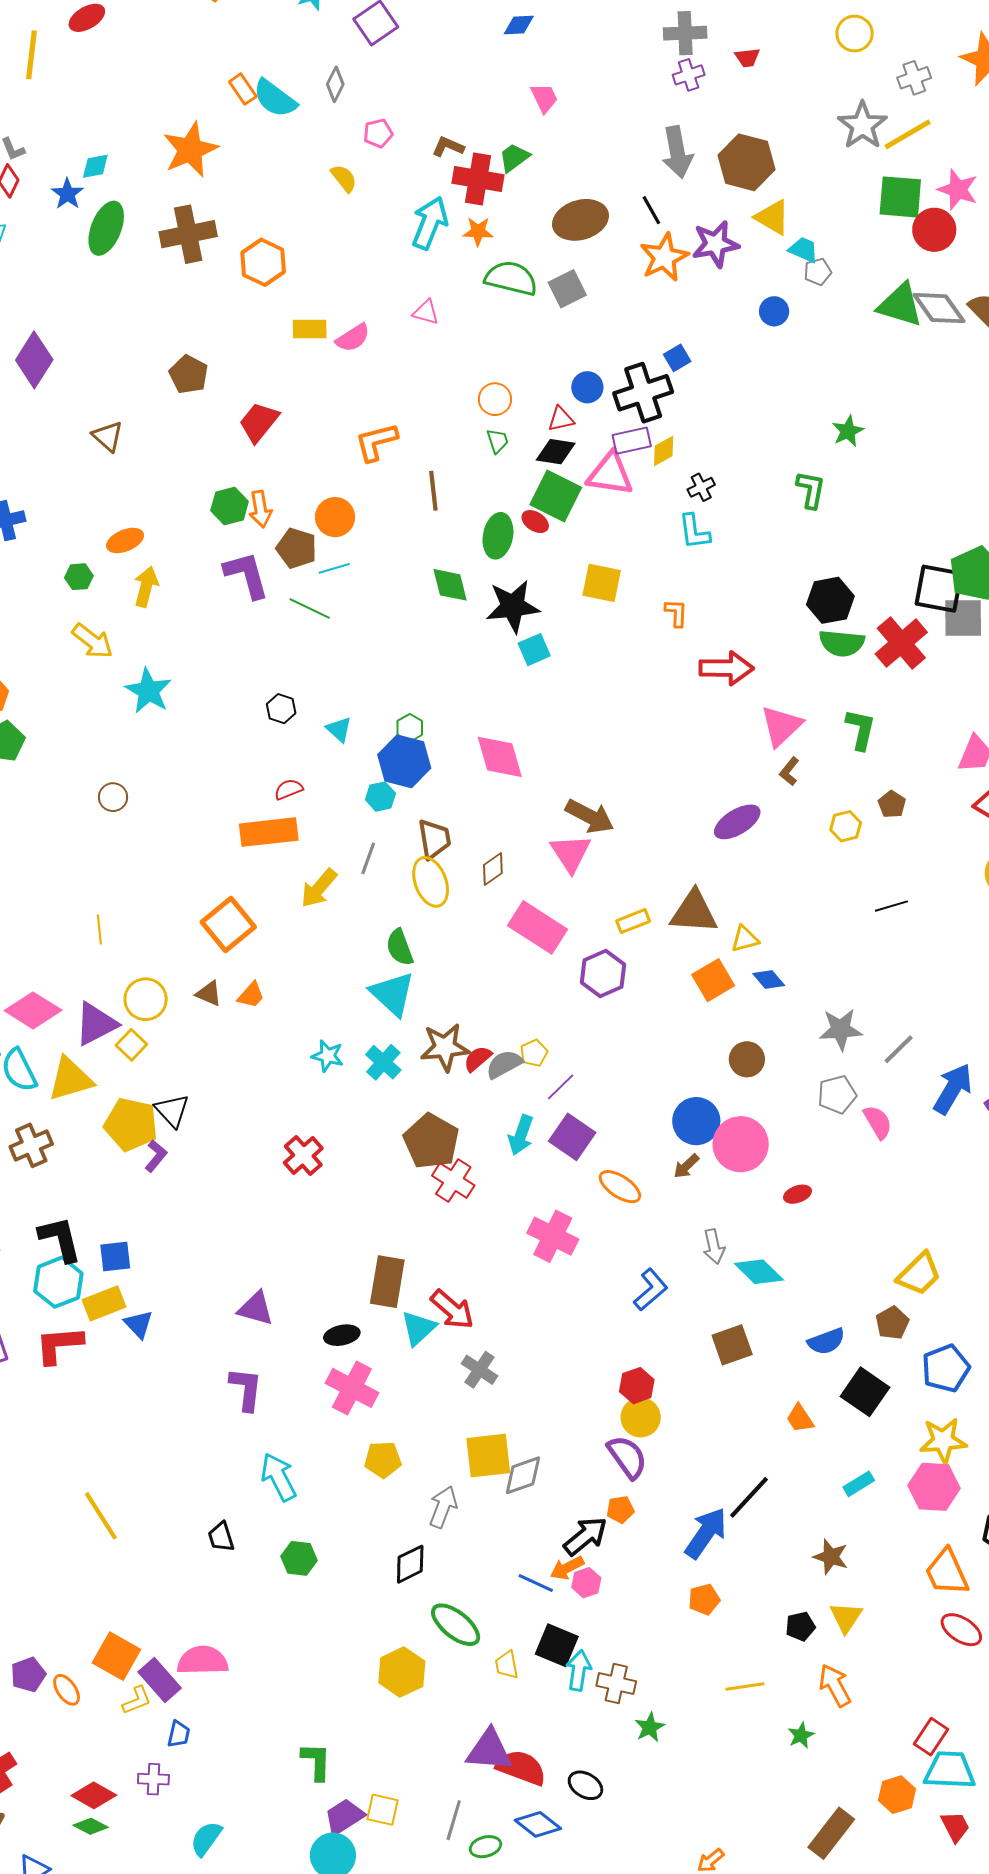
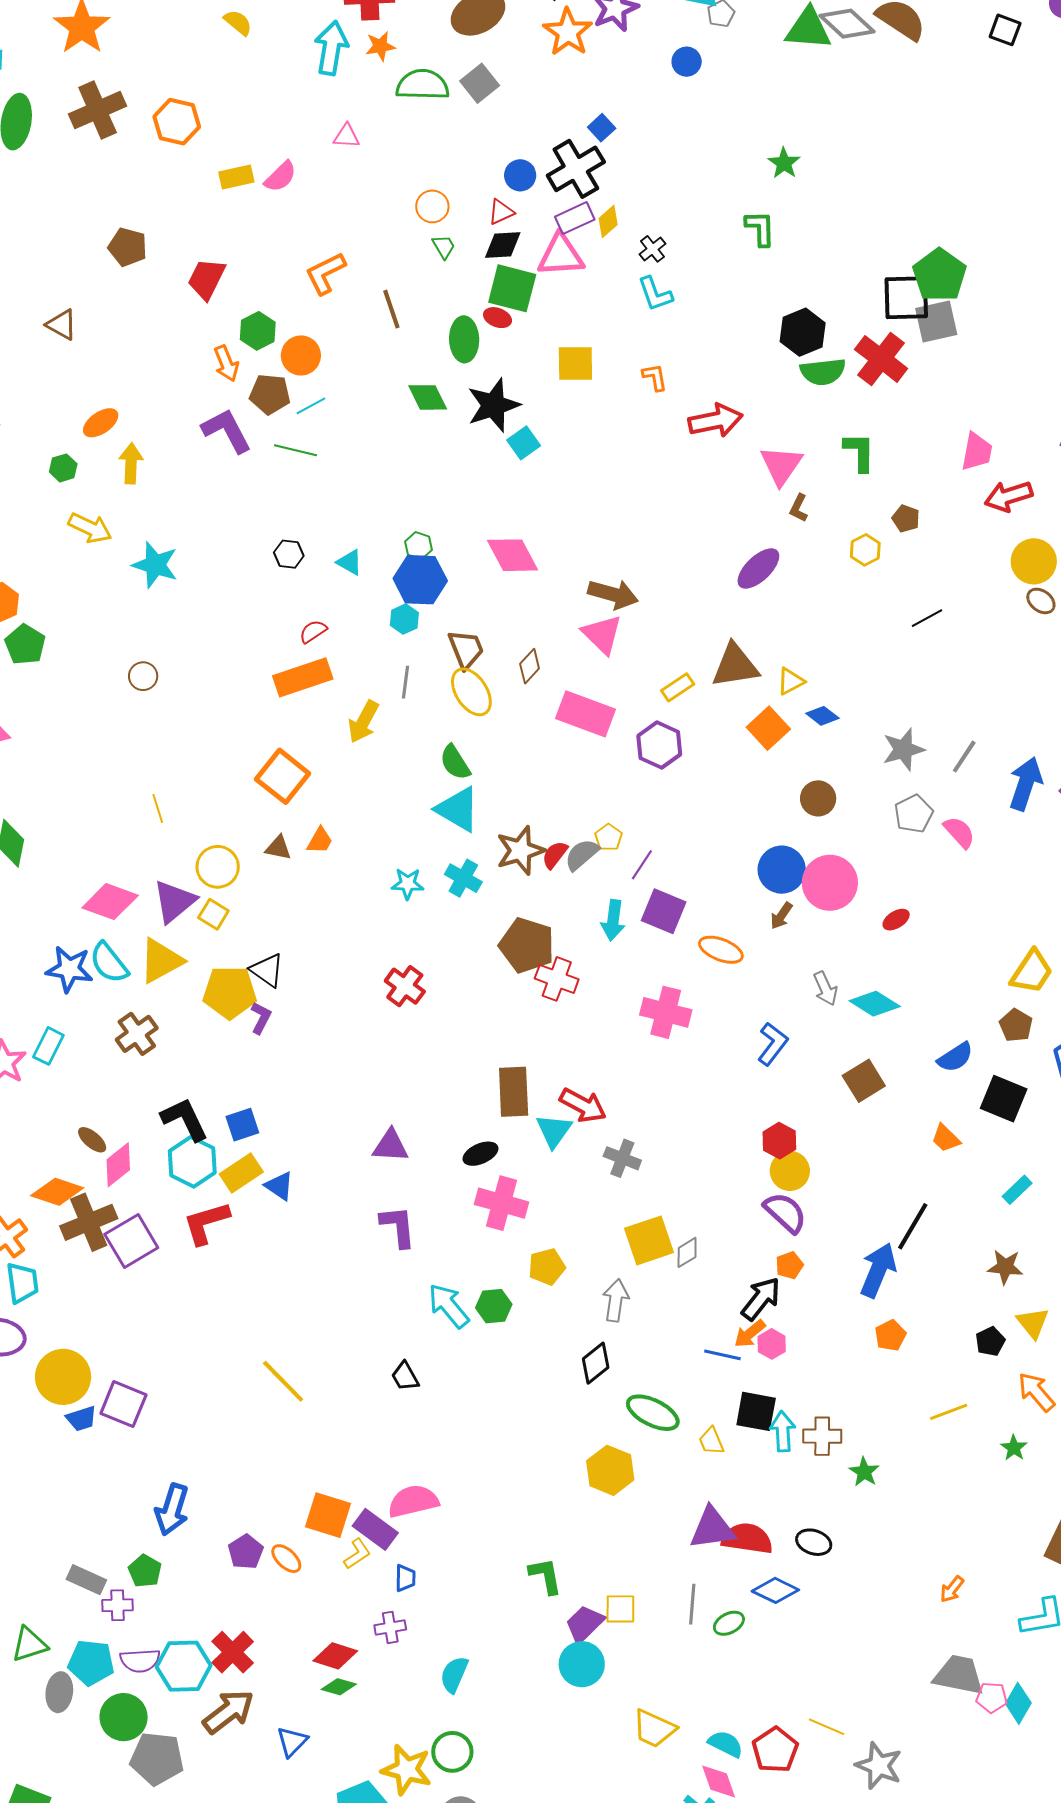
green hexagon: (230, 506) -> (258, 331), moved
gray diamond: (523, 1475) -> (687, 1252), size x0.7
green hexagon: (299, 1558) -> (494, 1306), moved

